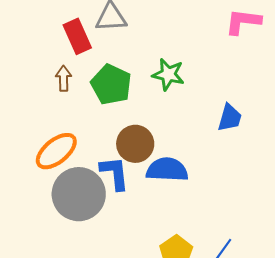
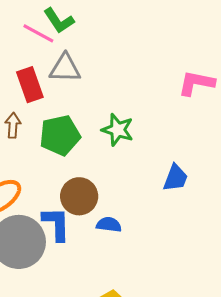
green pentagon: (111, 85) -> (60, 135), turned 30
blue semicircle: (167, 170) -> (109, 225), size x0.6

